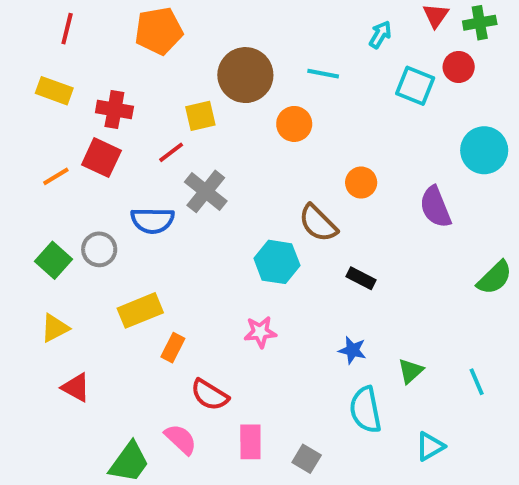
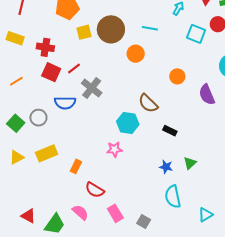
yellow square: (200, 116) -> (84, 32), moved
red square: (101, 158) -> (51, 72), moved
orange circle: (361, 183) -> (177, 76), moved
yellow rectangle: (140, 310) -> (47, 153), moved
pink star: (260, 332) -> (114, 149), moved
green triangle: (411, 371) -> (190, 163), moved
red triangle: (76, 387) -> (28, 216), moved
pink rectangle: (250, 442) -> (115, 213), turned -30

